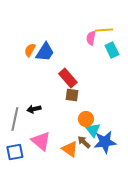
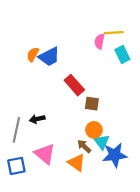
blue trapezoid: (45, 52) -> (49, 57), turned 30
brown square: (72, 95) -> (92, 104), moved
brown arrow: (84, 142) -> (84, 146), moved

